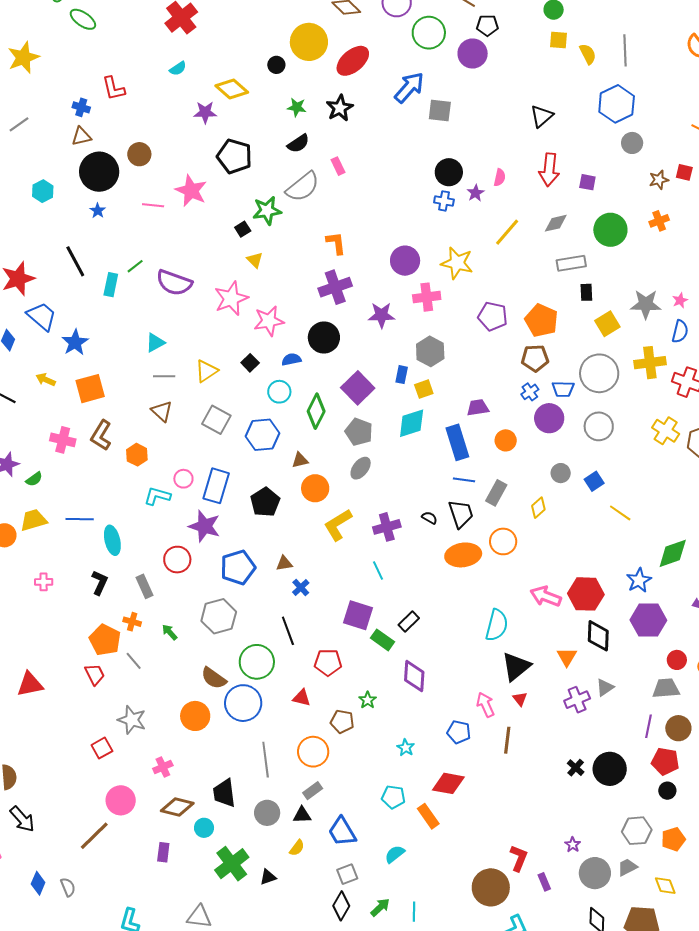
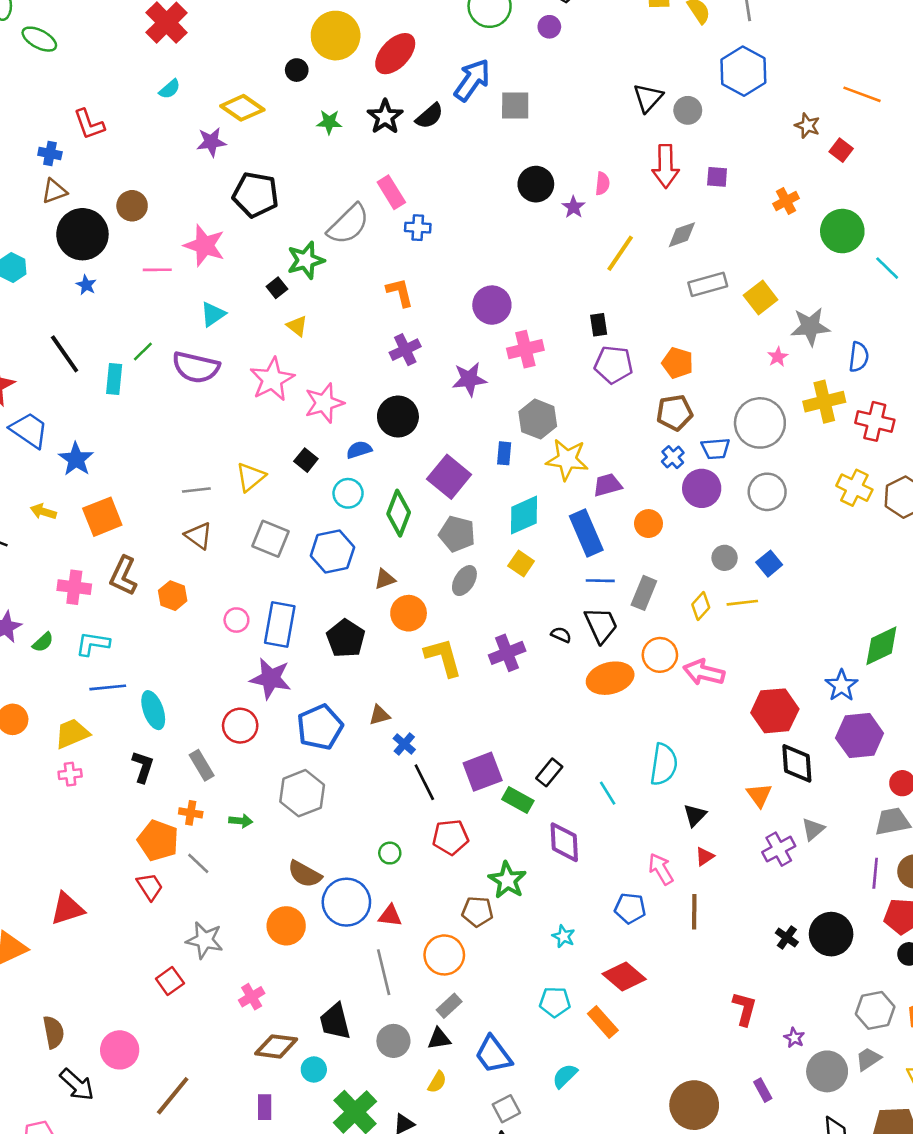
purple circle: (473, 54) -> (549, 27), size x0.6
black semicircle: (298, 143) -> (429, 116), moved
gray circle: (632, 143) -> (688, 110), moved
pink rectangle: (338, 166) -> (391, 192), size x1.4
red square: (684, 172) -> (841, 150), turned 30
brown star: (659, 180) -> (807, 126), moved, turned -30
blue cross: (444, 201) -> (418, 228), moved
orange cross: (659, 221) -> (786, 201), moved
green circle: (610, 230) -> (842, 231), moved
yellow star: (457, 263) -> (567, 459), moved
purple cross: (335, 287) -> (405, 350), size x0.7
black rectangle: (586, 292) -> (599, 325), moved
pink star: (680, 300) -> (778, 357), moved
orange pentagon: (541, 321) -> (677, 363), size x0.7
yellow square: (607, 324) -> (761, 298), moved
cyan triangle: (155, 343) -> (213, 314), moved
yellow square: (424, 389) -> (521, 563), moved, turned -30
cyan L-shape: (157, 496) -> (93, 644), moved
yellow line: (620, 513) -> (742, 603), moved, turned -35
yellow trapezoid: (34, 520) -> (72, 734), moved
yellow L-shape: (338, 525) -> (443, 657), turned 112
cyan line: (378, 570) -> (608, 793), moved
pink arrow: (546, 596) -> (704, 672), moved
purple square: (358, 615) -> (483, 772), turned -32
black line: (288, 631) -> (424, 782), moved
green arrow: (170, 632) -> (241, 821), turned 144
green circle: (257, 662) -> (390, 853), moved, size x0.5
black triangle: (516, 667) -> (695, 815), size x0.6
red triangle: (302, 698) -> (390, 916), moved
red triangle: (520, 699) -> (705, 856), turned 42
green star: (368, 700) -> (507, 880), size x1.6
red diamond: (448, 783) -> (624, 977), turned 36
pink circle: (121, 800) -> (120, 1050), moved
red L-shape: (519, 858) -> (744, 1009), moved

